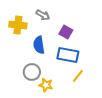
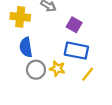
blue semicircle: (39, 45) -> (26, 47), moved
yellow star: (46, 85) -> (57, 69), moved

